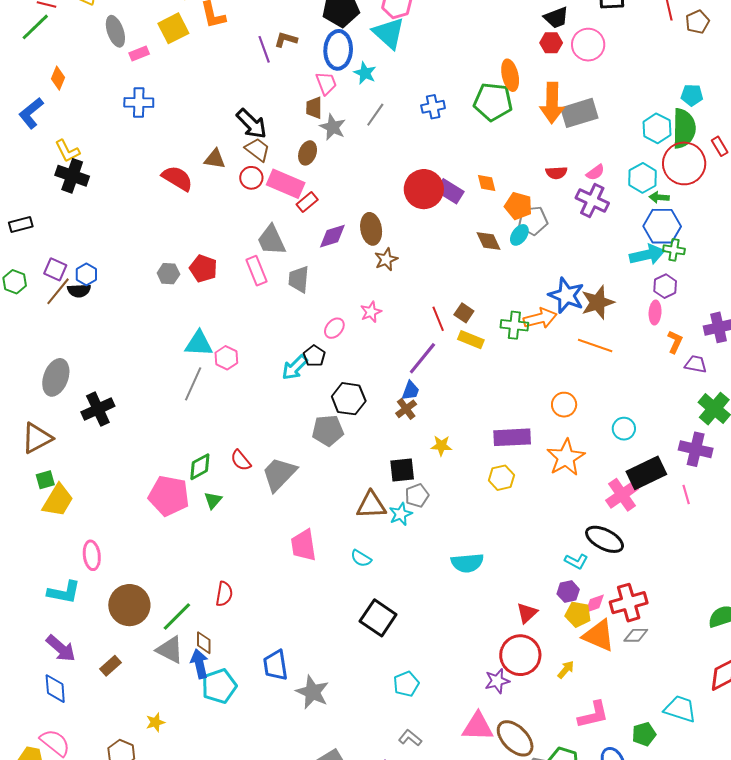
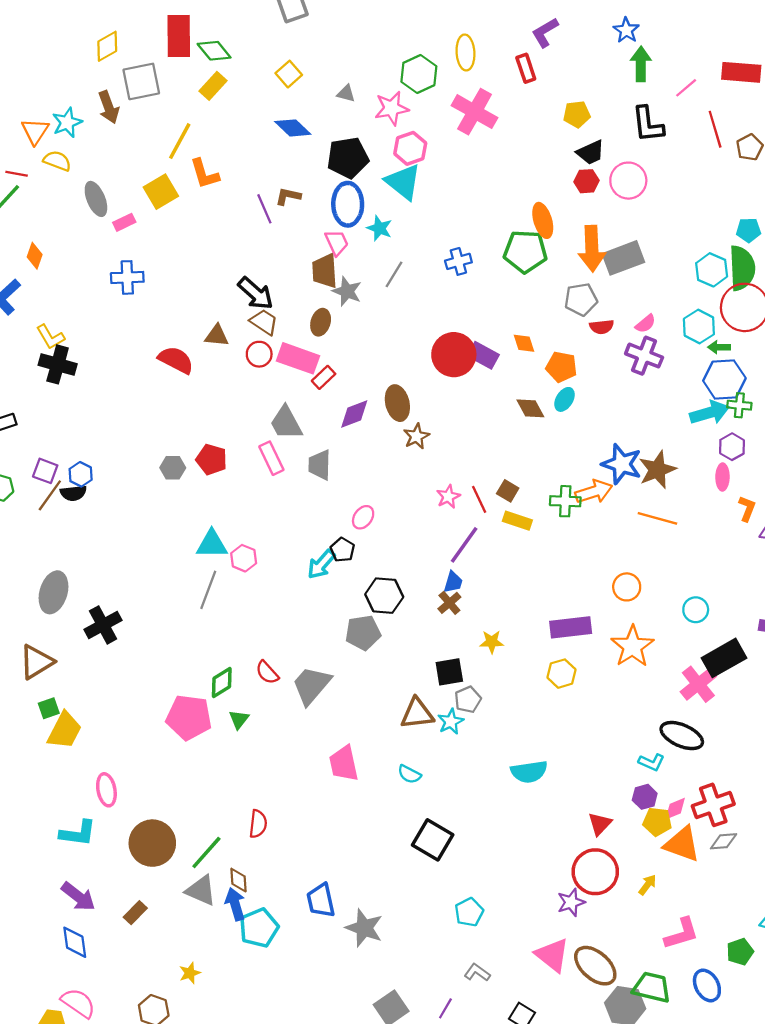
brown trapezoid: (314, 108) -> (325, 271), size x1.4
gray pentagon: (533, 221) -> (581, 299), moved
pink star: (371, 312) -> (448, 497), moved
pink triangle: (478, 727) -> (552, 955), turned 40

